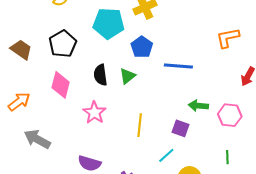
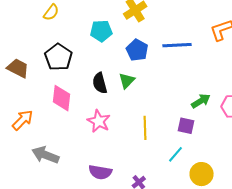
cyan pentagon: (109, 23) -> (101, 31), size x0.7
blue line: (178, 66) -> (177, 45), moved
green arrow: (198, 106) -> (201, 101), turned 150

